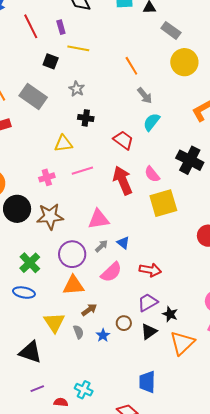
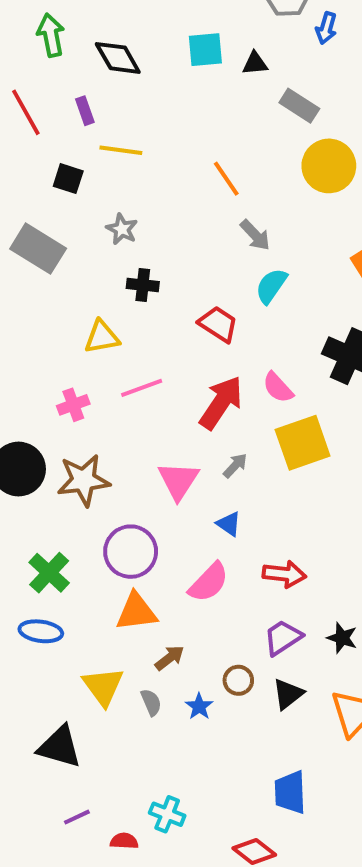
red arrow: (123, 180) -> (221, 403), turned 60
pink triangle: (99, 219) -> (178, 481), turned -45
gray arrow: (101, 246) -> (235, 466), moved
black star: (170, 314) -> (342, 638), moved

